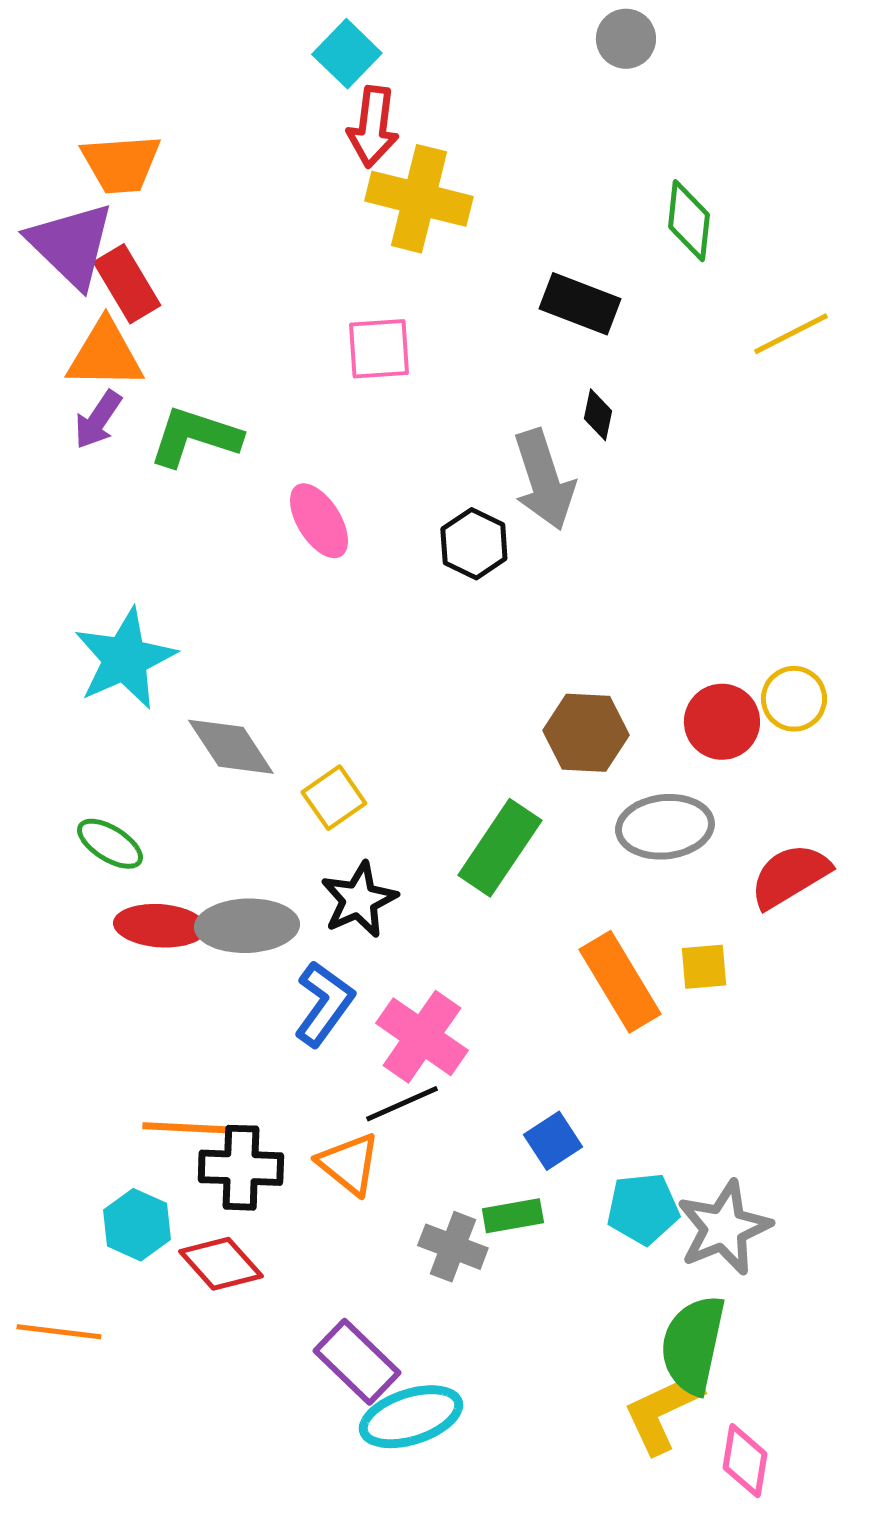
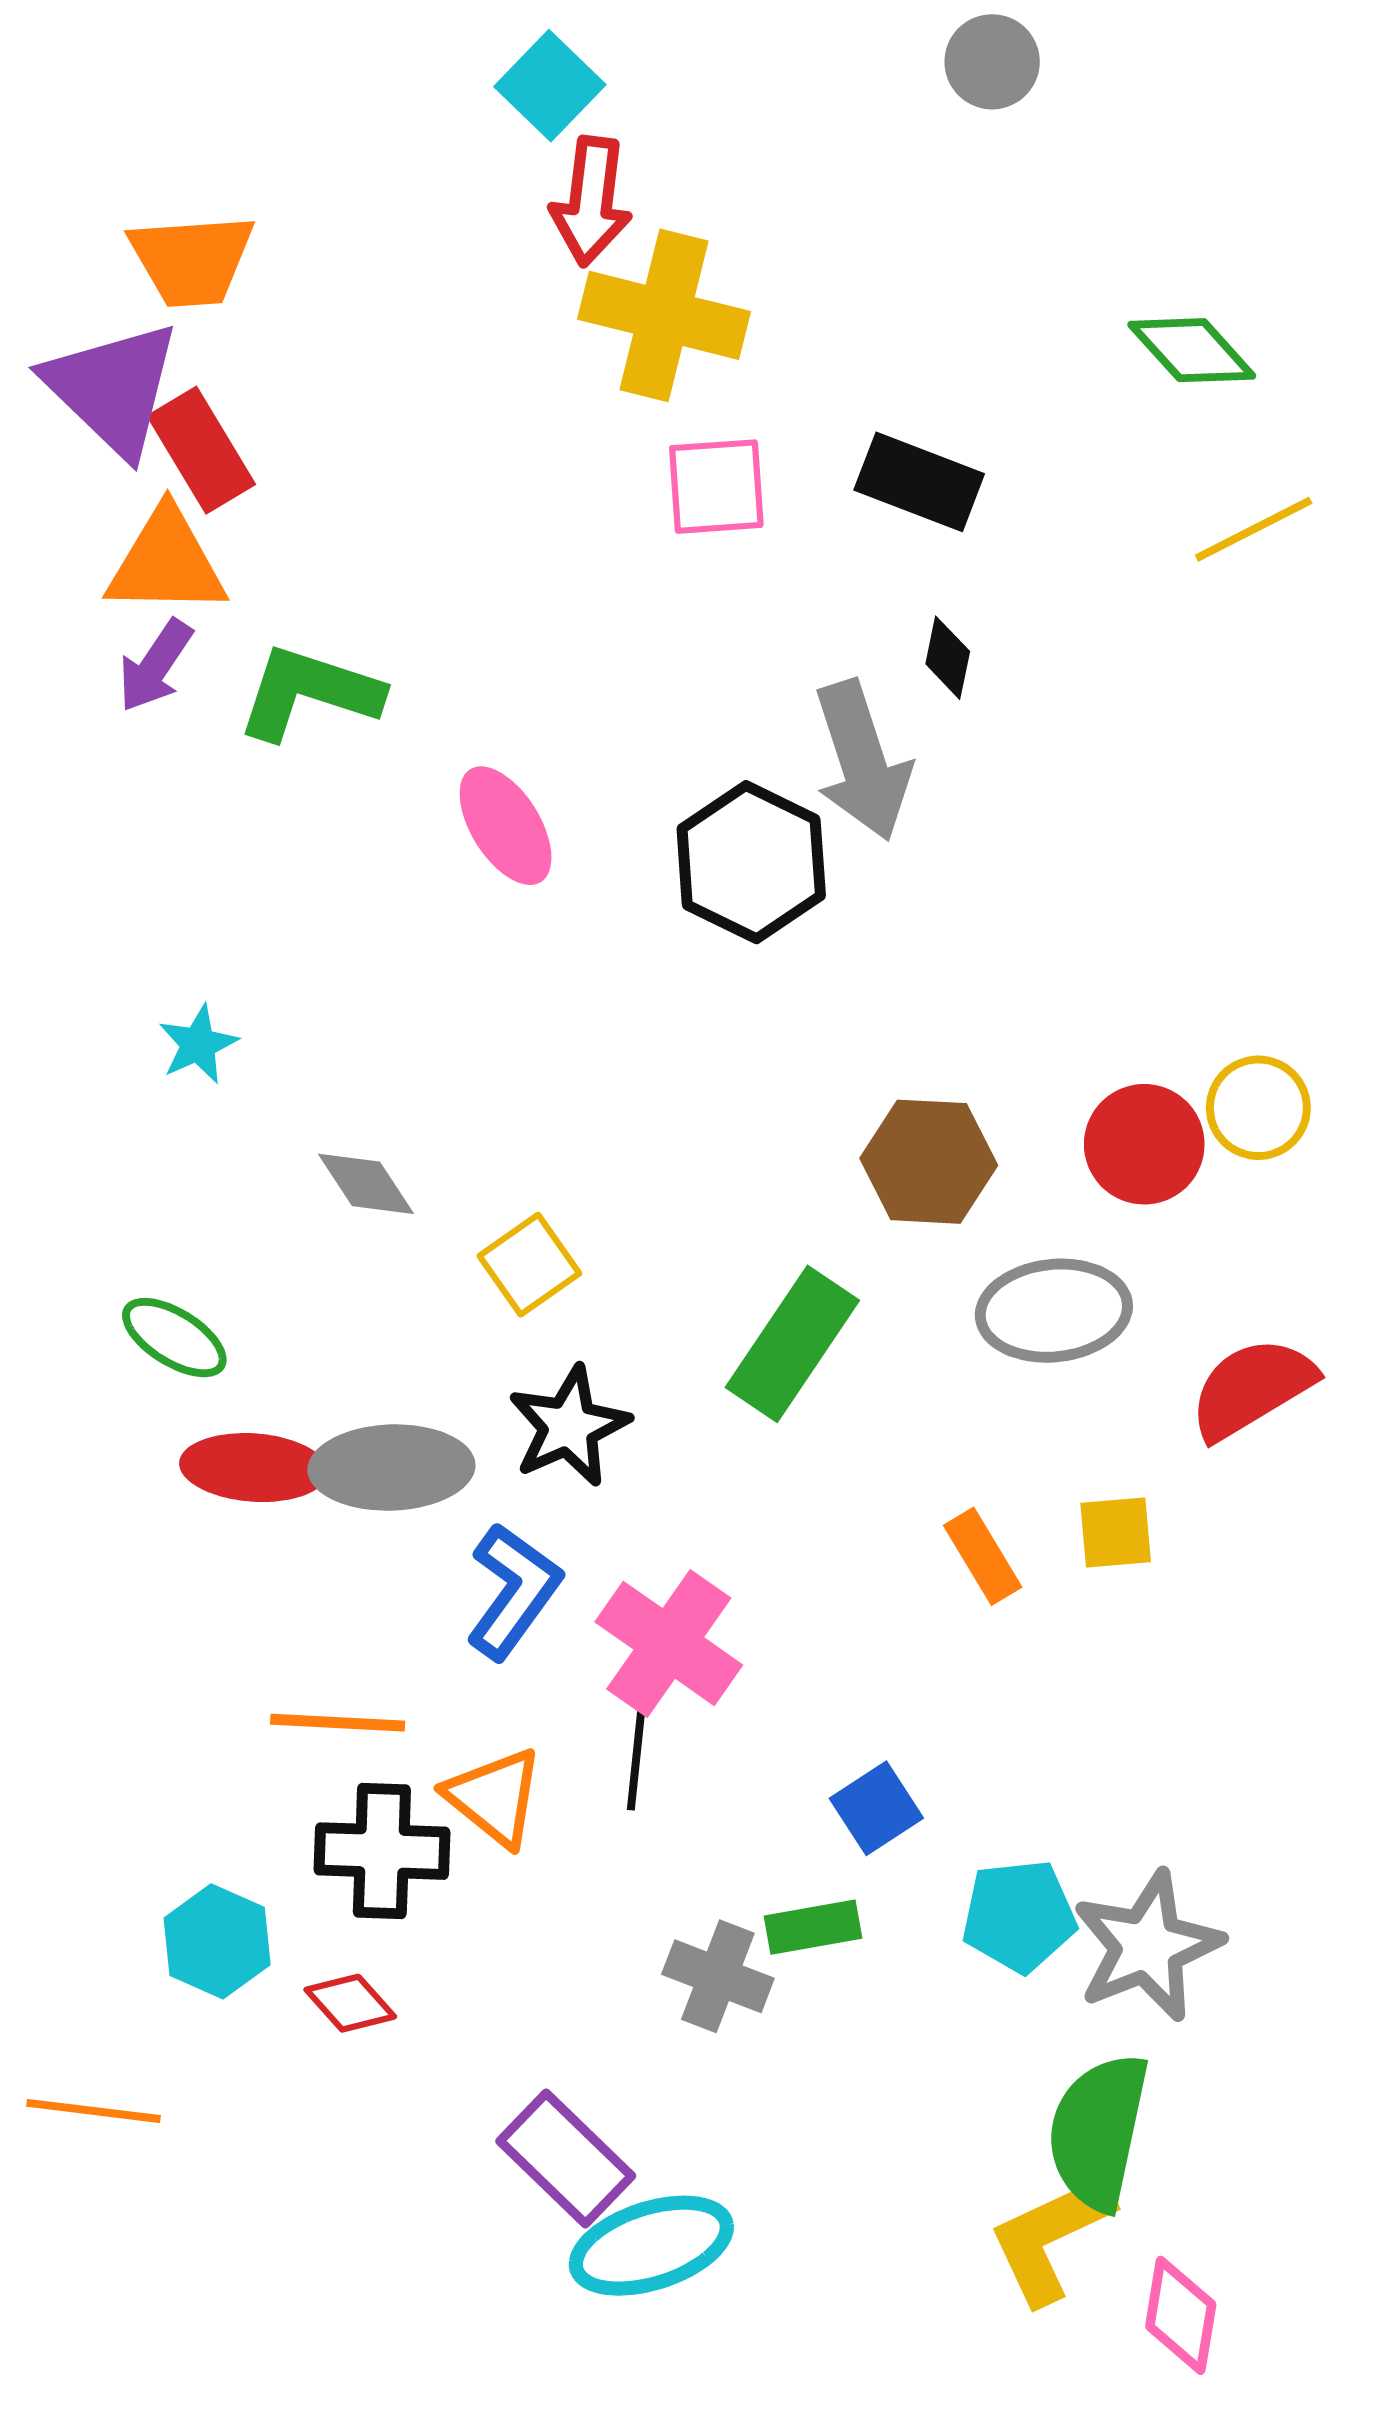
green diamond: (689, 221) -> (1192, 350), moved, turned -48
pink square: (379, 349) -> (716, 487), moved
black hexagon: (474, 544) -> (751, 862), size x1.4
cyan star: (125, 659) -> (198, 1044), size x0.5
gray diamond: (231, 747) -> (366, 1184), size x0.7
orange rectangle: (620, 982) -> (983, 1556), size x0.6
black line: (402, 1104) -> (637, 1750), turned -60
orange line: (185, 1128) -> (338, 1723), moved
orange triangle: (349, 1164) -> (494, 1797), moved
red diamond: (221, 1264) -> (350, 2003), size x0.7

